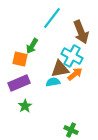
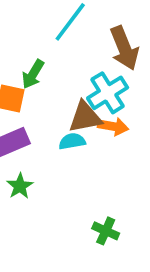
cyan cross: (72, 56) -> (108, 93), turned 30
orange arrow: (75, 74) -> (113, 126), turned 49

